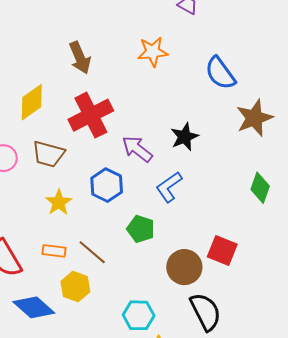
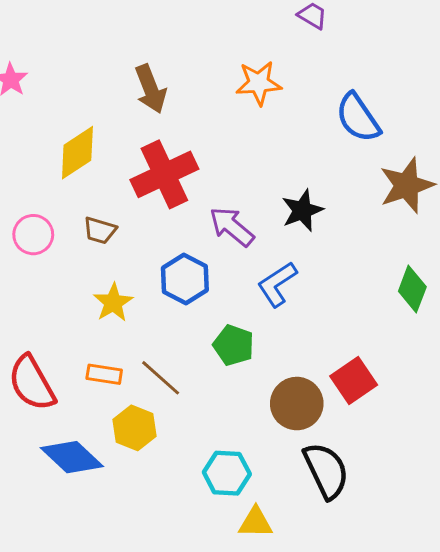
brown trapezoid: (48, 154) -> (100, 230), size x0.7
red square: (222, 250) -> (354, 380), turned 32

